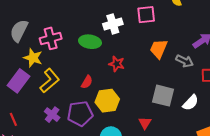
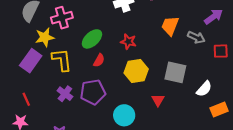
green ellipse: (90, 42) -> (92, 39), moved, turned -50
yellow star: (33, 58) -> (45, 37), turned -30
yellow L-shape: (50, 81) -> (62, 60), turned -55
yellow hexagon: (107, 101) -> (136, 71), moved
white semicircle: (191, 103) -> (204, 89), moved

